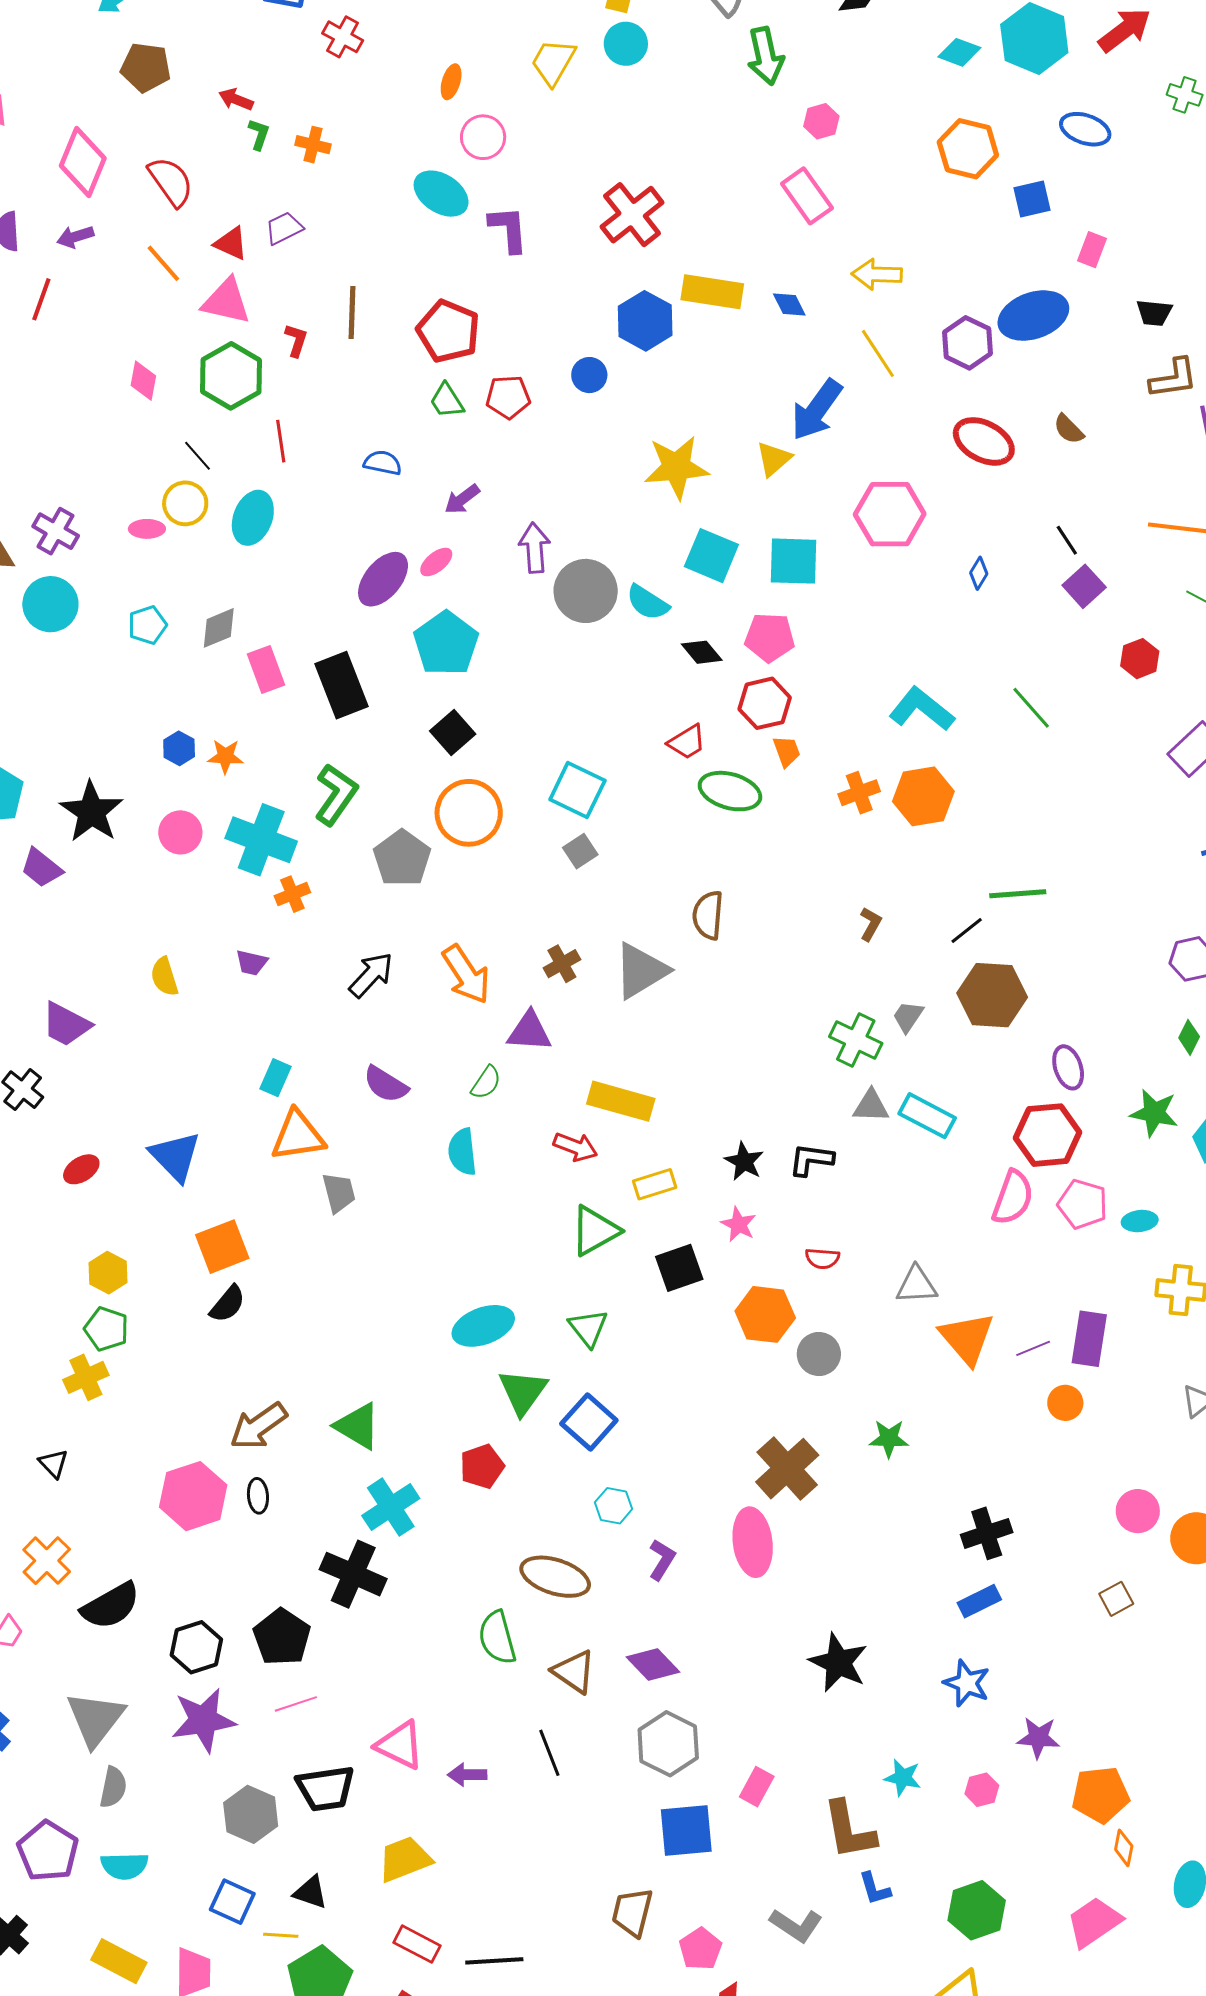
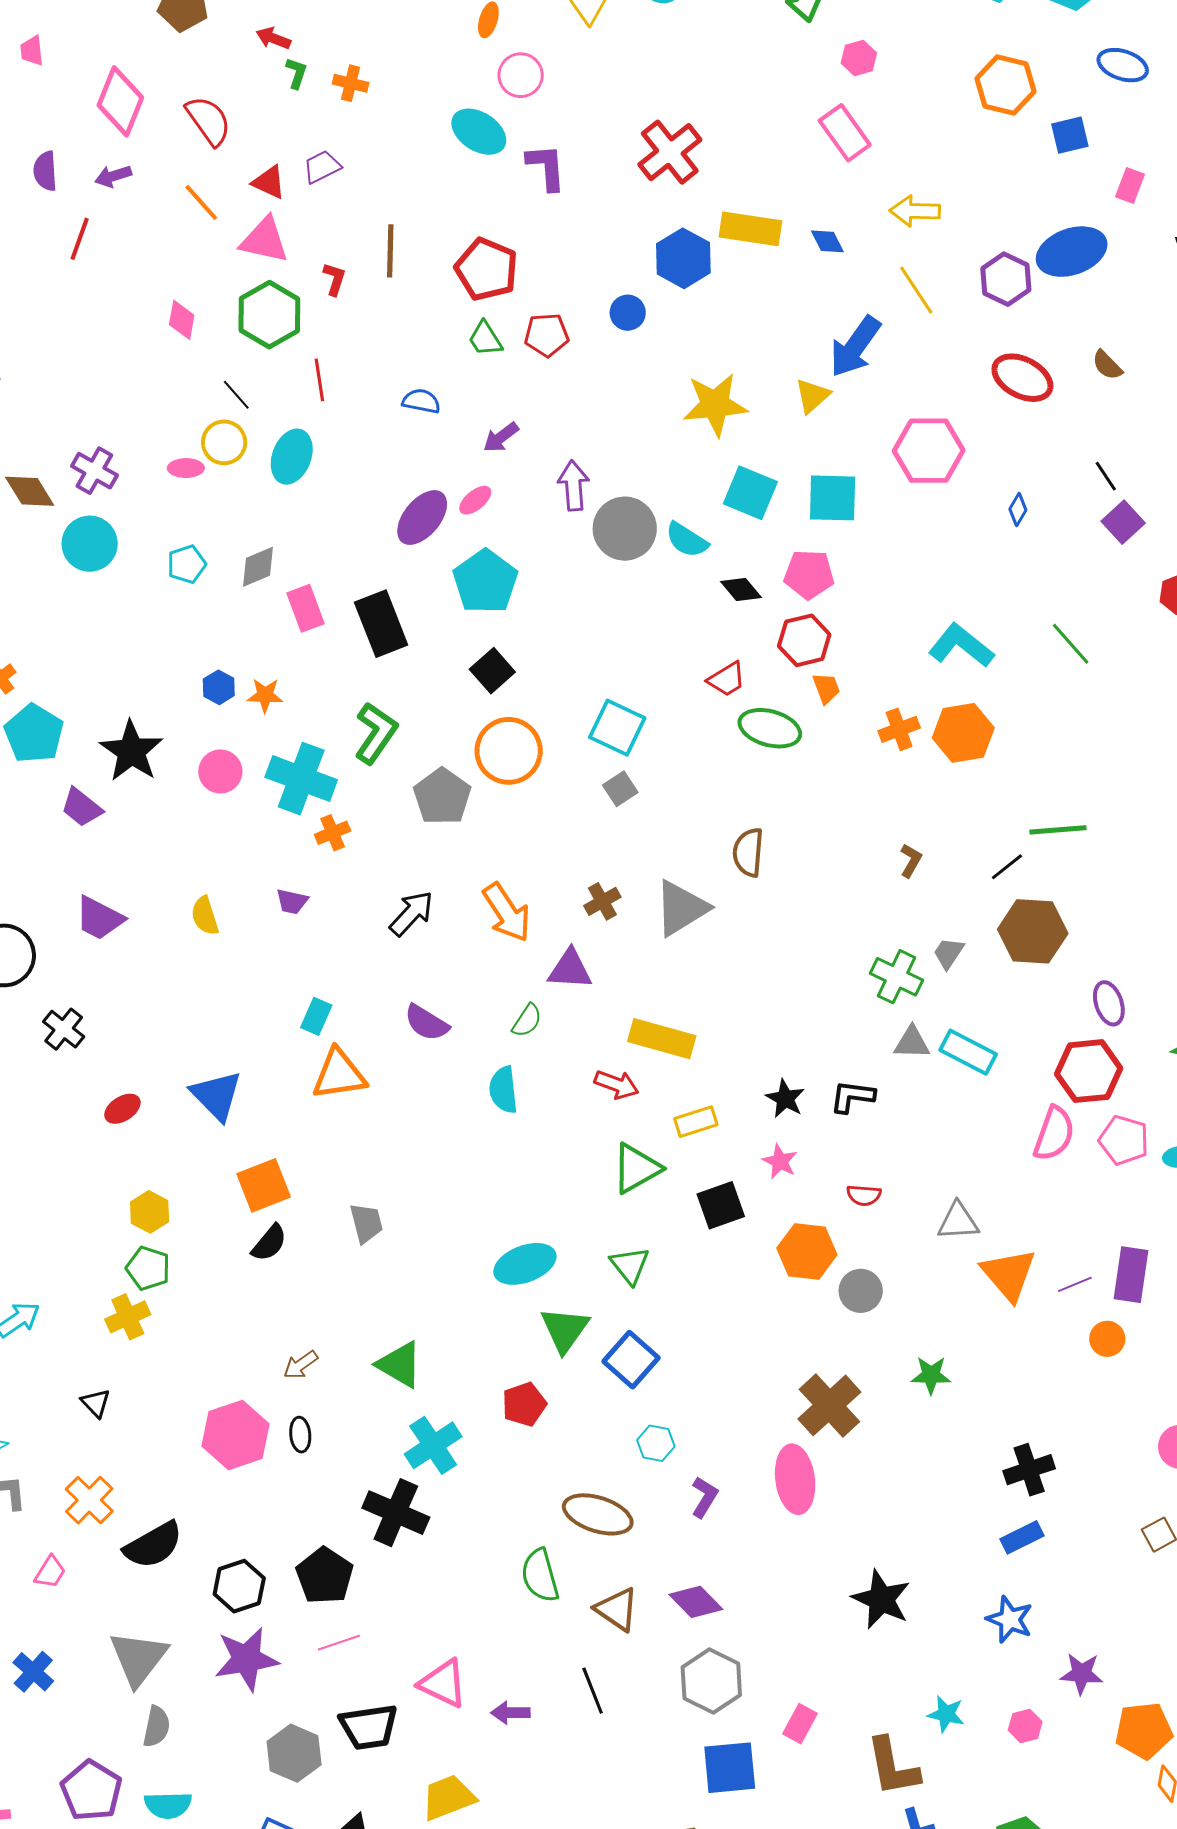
purple trapezoid: (66, 1024) -> (99, 918), moved
gray trapezoid: (339, 1193) -> (366, 1223), moved
brown arrow: (259, 1426) -> (301, 1365), size x0.6

